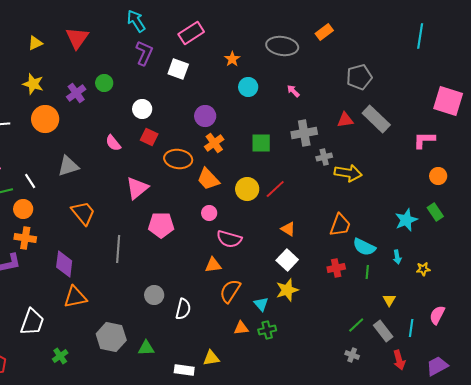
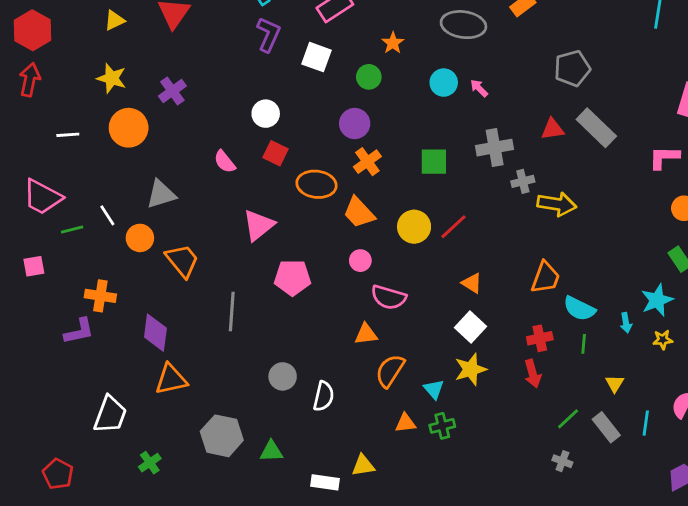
green circle: (104, 83) -> (369, 77), moved
cyan circle: (248, 87) -> (444, 83), moved
orange circle: (23, 209) -> (140, 238), moved
cyan star: (406, 220) -> (657, 300), moved
red arrow: (399, 360) -> (533, 374), moved

